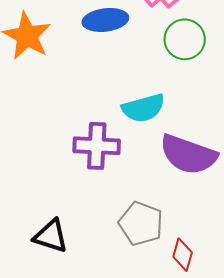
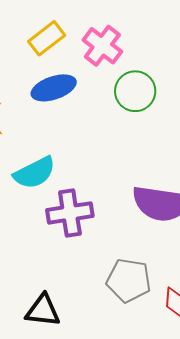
cyan semicircle: (143, 108) -> (35, 173), moved

